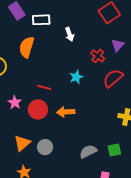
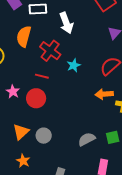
white arrow: (70, 34) -> (66, 23), size x1.5
red cross: (98, 56) -> (50, 51), moved, size x1.5
orange arrow: (66, 112) -> (104, 94), moved

